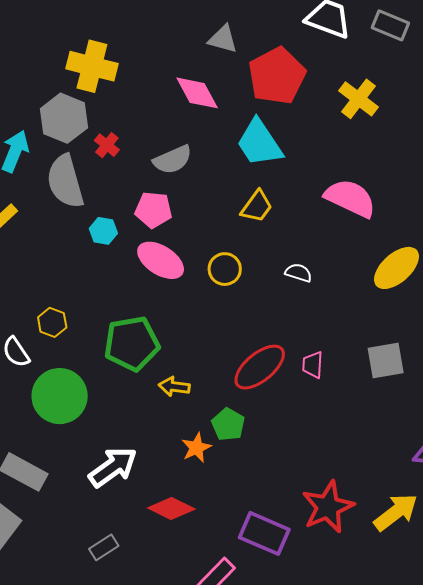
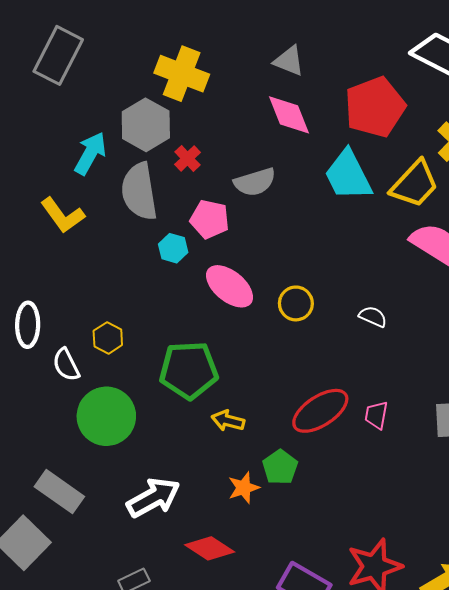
gray triangle: (223, 39) -> (289, 61), moved
yellow trapezoid: (257, 207) -> (415, 184), moved, size x1.4
pink pentagon: (154, 210) -> (210, 219), moved

